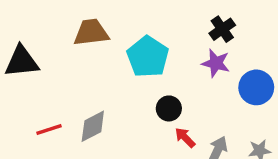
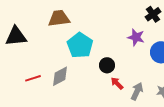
black cross: (222, 29) -> (153, 14), moved
cyan pentagon: (148, 57) -> (80, 45), moved

